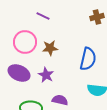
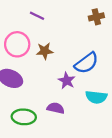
blue semicircle: (88, 59) -> (86, 63), turned 40
purple star: (46, 75) -> (67, 81), moved

